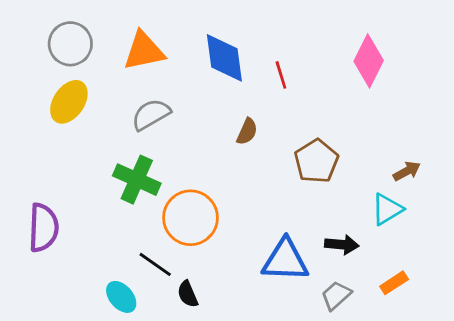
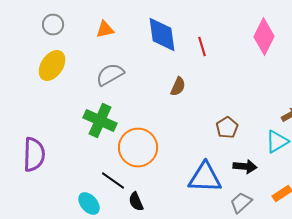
gray circle: (70, 44) -> (53, 24), size x0.7
orange triangle: (144, 51) -> (105, 30), size x0.6
brown pentagon: (316, 161) -> (227, 128), moved, size x0.7

